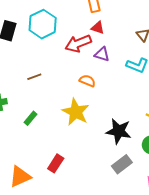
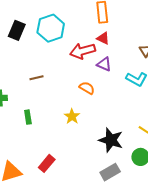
yellow star: (76, 112) -> (72, 116), size x0.6
green rectangle: (31, 118) -> (28, 117), turned -56

